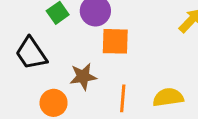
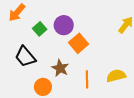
orange square: (115, 41) -> (78, 43), turned -36
brown star: (83, 77) -> (60, 68), turned -30

